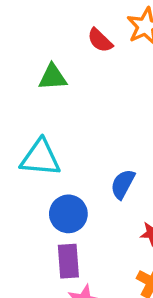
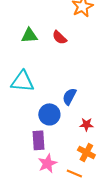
red semicircle: (100, 40) -> (59, 37), moved
blue circle: (68, 214) -> (49, 114), moved

